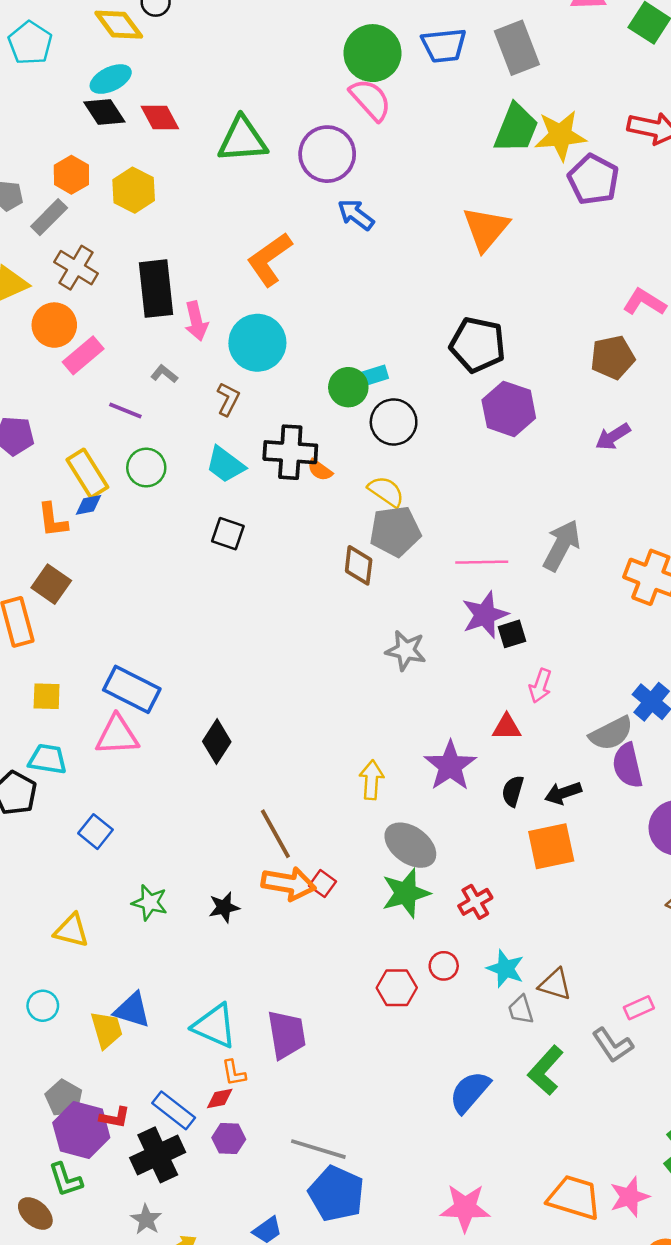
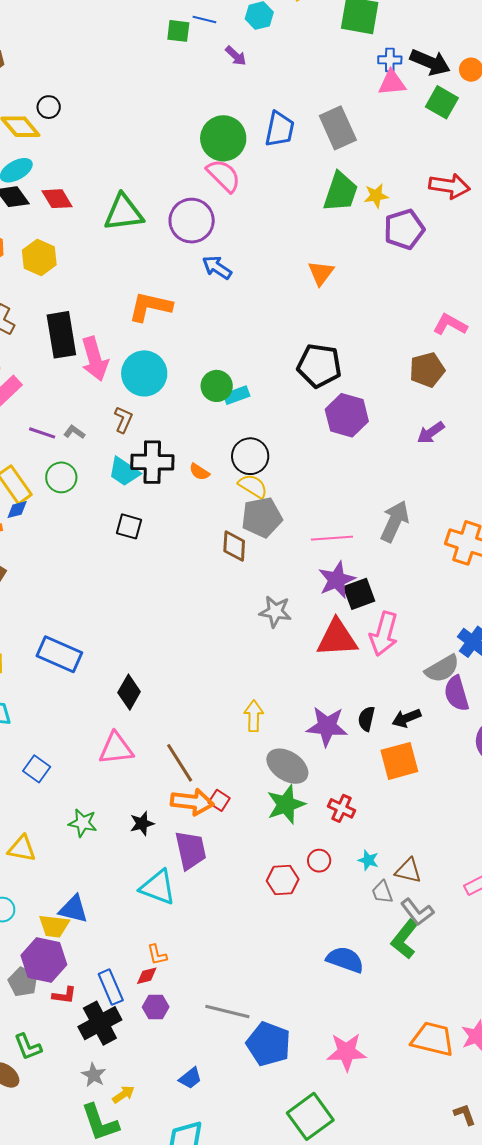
blue trapezoid: (444, 45) -> (280, 129), turned -69
yellow star: (560, 135) -> (376, 196), size x0.6
purple pentagon: (593, 180) -> (404, 229), turned 30
orange triangle: (486, 229) -> (321, 273), size x0.7
orange L-shape: (269, 259) -> (150, 307), turned 51
pink arrow: (196, 321) -> (95, 359), size x1.4
gray L-shape: (164, 374) -> (74, 432), moved
green circle: (348, 387) -> (217, 386), moved
black circle: (394, 422) -> (250, 456), moved
black cross: (290, 452) -> (152, 462), moved
black square: (512, 634) -> (359, 594), size x1.4
pink arrow: (540, 686) -> (384, 634), size x1.6
red triangle: (507, 727) -> (337, 638), moved, size x1.8
pink triangle: (117, 735) -> (116, 749), moved
purple star: (450, 766) -> (327, 726), moved, turned -30
red cross: (475, 902) -> (341, 808), turned -32
cyan star: (505, 969) -> (368, 860), size x0.7
cyan triangle: (215, 1026) -> (158, 887), moved
yellow trapezoid: (107, 1030) -> (54, 926), turned 116
purple trapezoid: (287, 1035) -> (191, 850), moved
gray L-shape: (613, 1045) -> (417, 912), moved
blue semicircle: (470, 1092) -> (345, 960), turned 72
blue rectangle: (174, 1110) -> (111, 987), turned 32
purple hexagon: (81, 1130) -> (44, 960), moved
blue pentagon: (336, 1194) -> (269, 1044), moved

